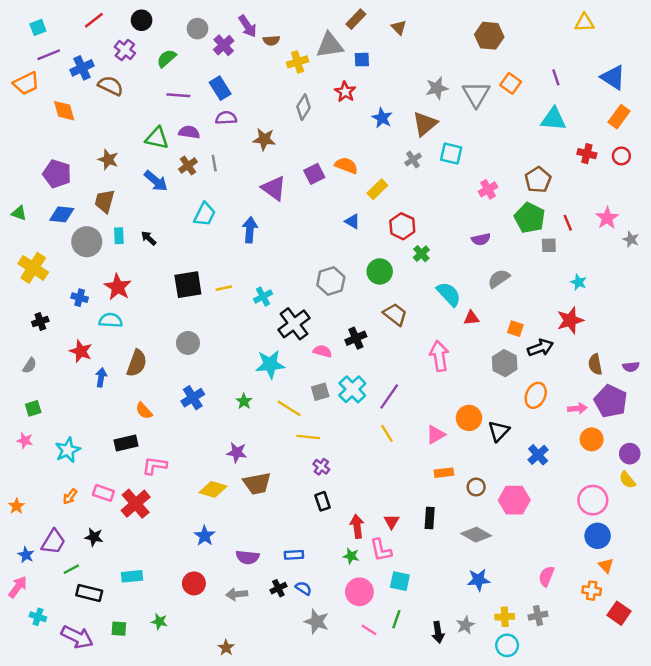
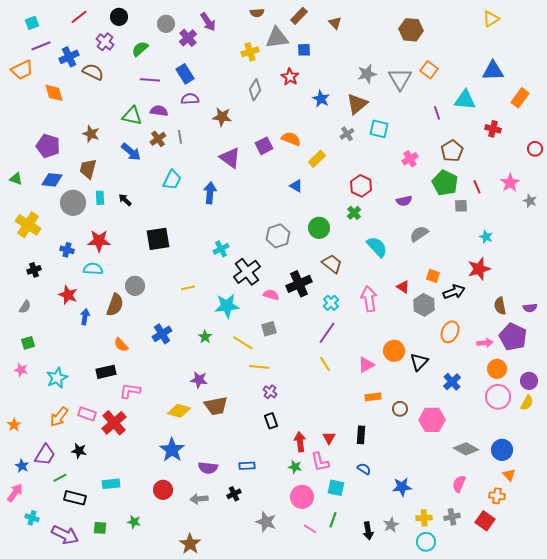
yellow triangle: (584, 23) -> (491, 19), turned -30
brown semicircle: (271, 40) -> (257, 13), moved
purple line: (556, 77) -> (437, 113), moved
blue triangle: (613, 77) -> (493, 71), moved, turned -35
red circle: (621, 156) -> (535, 149), moved
red hexagon: (402, 226) -> (361, 186), moved
red star: (118, 287) -> (99, 241), turned -30
yellow line: (224, 288) -> (188, 288), moved
red triangle: (471, 318) -> (403, 287), moved, turned 40
black cross: (356, 338) -> (299, 284), size x1.4
gray circle: (188, 343) -> (135, 286), moved
cyan cross: (352, 389) -> (331, 303), moved, size x0.7
yellow semicircle: (627, 480) -> (527, 403), turned -112
orange arrow: (70, 497) -> (59, 417), size x1.5
pink circle: (593, 500) -> (498, 397), moved
gray diamond: (476, 535) -> (466, 449), moved
blue star: (205, 536) -> (172, 450), size x1.4
blue semicircle: (303, 588) -> (364, 469), moved
red square: (619, 613) -> (485, 521), moved
brown star: (226, 648) -> (190, 544), size x1.5

